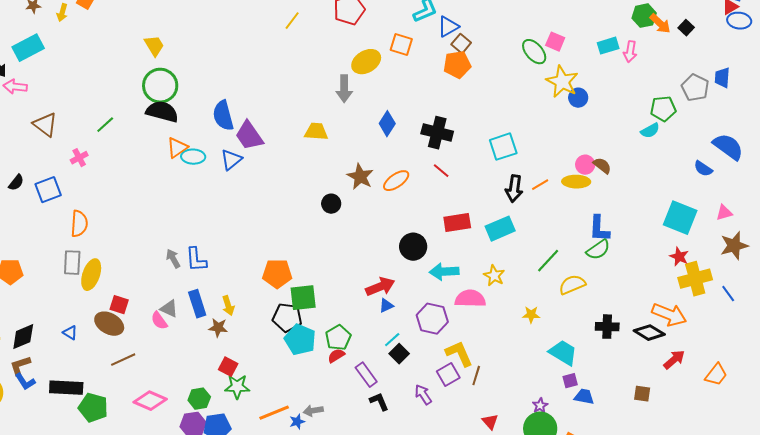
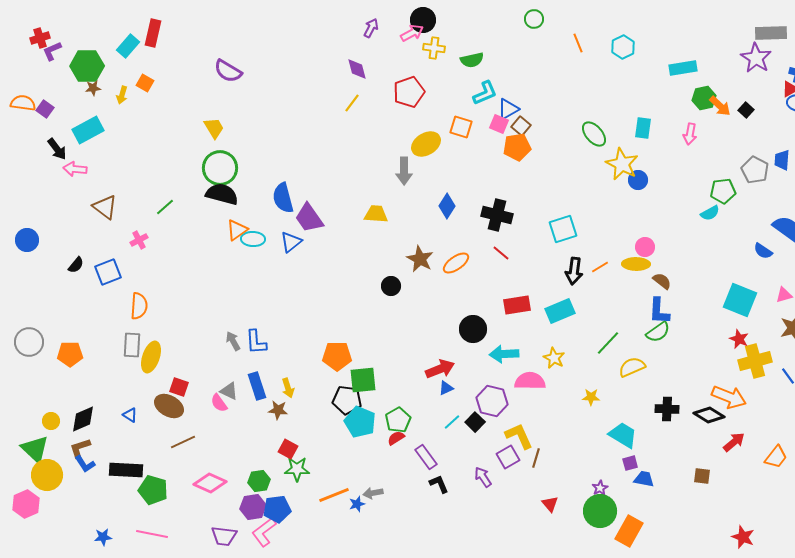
pink square: (555, 42) -> (499, 124), moved
cyan rectangle: (608, 46) -> (643, 128), moved, turned -65
brown semicircle: (602, 166) -> (662, 281), moved
black square: (399, 354) -> (475, 422), moved

